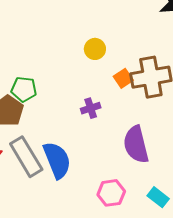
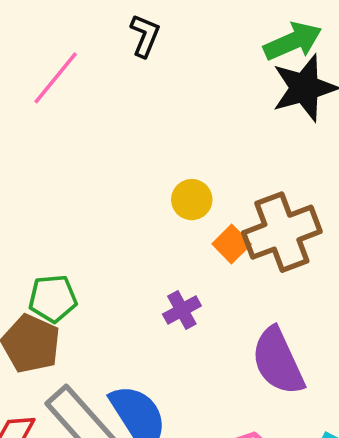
yellow circle: (95, 49) -> (192, 200), moved

